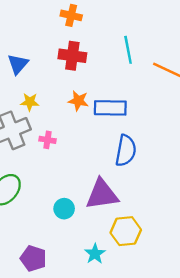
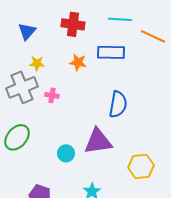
cyan line: (128, 50) -> (120, 19), turned -75
blue rectangle: (110, 108) -> (111, 52), moved
yellow hexagon: (126, 231) -> (141, 166), moved

